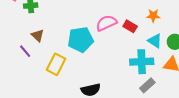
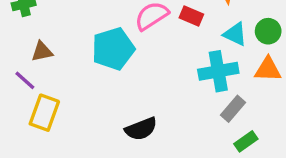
brown triangle: (38, 35) -> (42, 51), turned -48
yellow rectangle: (56, 64) -> (44, 113), moved

